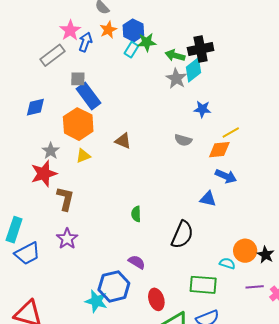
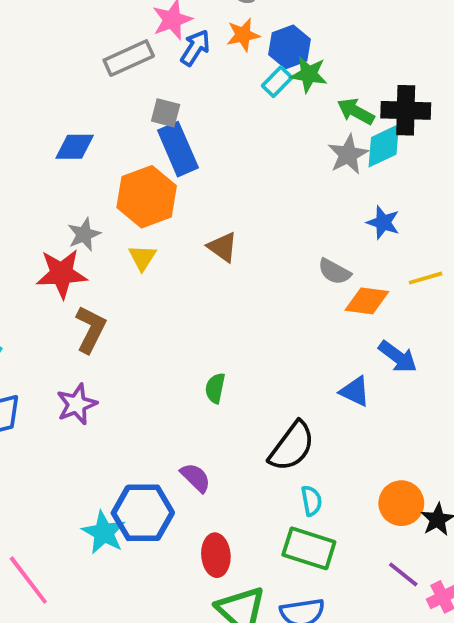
orange diamond: (219, 150) -> (367, 301), moved
yellow triangle: (83, 156) -> (142, 258), turned -49
cyan semicircle: (227, 263) -> (311, 501), moved, turned 49
purple line: (255, 287) -> (403, 574), turned 30

